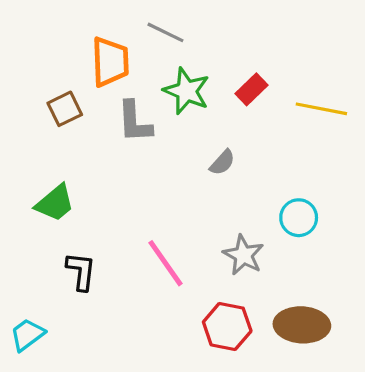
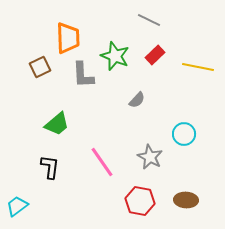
gray line: (165, 32) -> (149, 20), moved
green trapezoid: (55, 203) -> (57, 124), moved
brown ellipse: (302, 325) -> (186, 200), size x0.7

